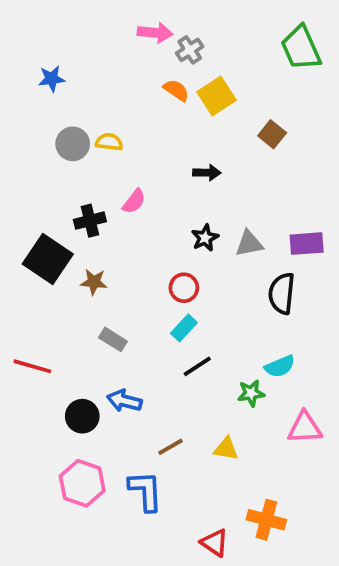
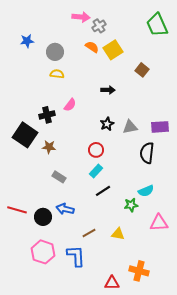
gray circle: (73, 144) -> (55, 52), moved
red line: (32, 366) -> (17, 210), moved
red triangle: (215, 543) -> (112, 283), turned -35

